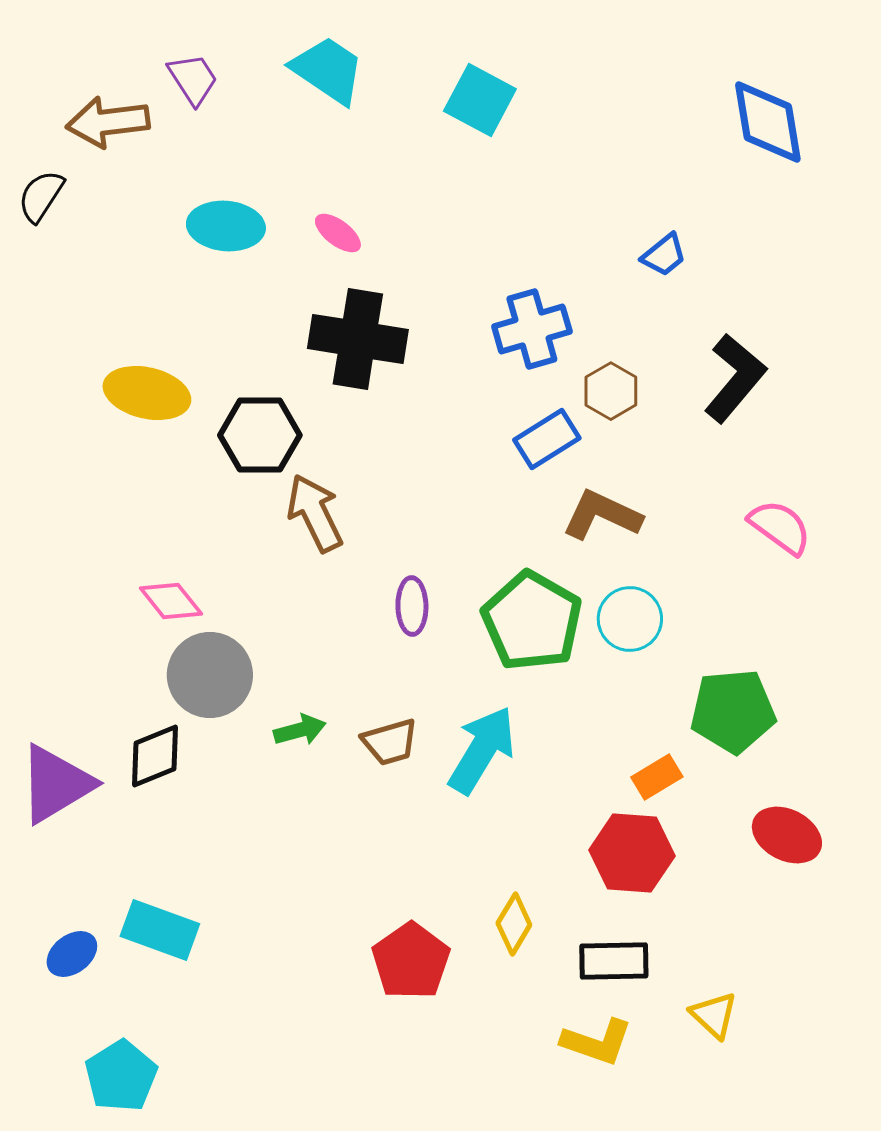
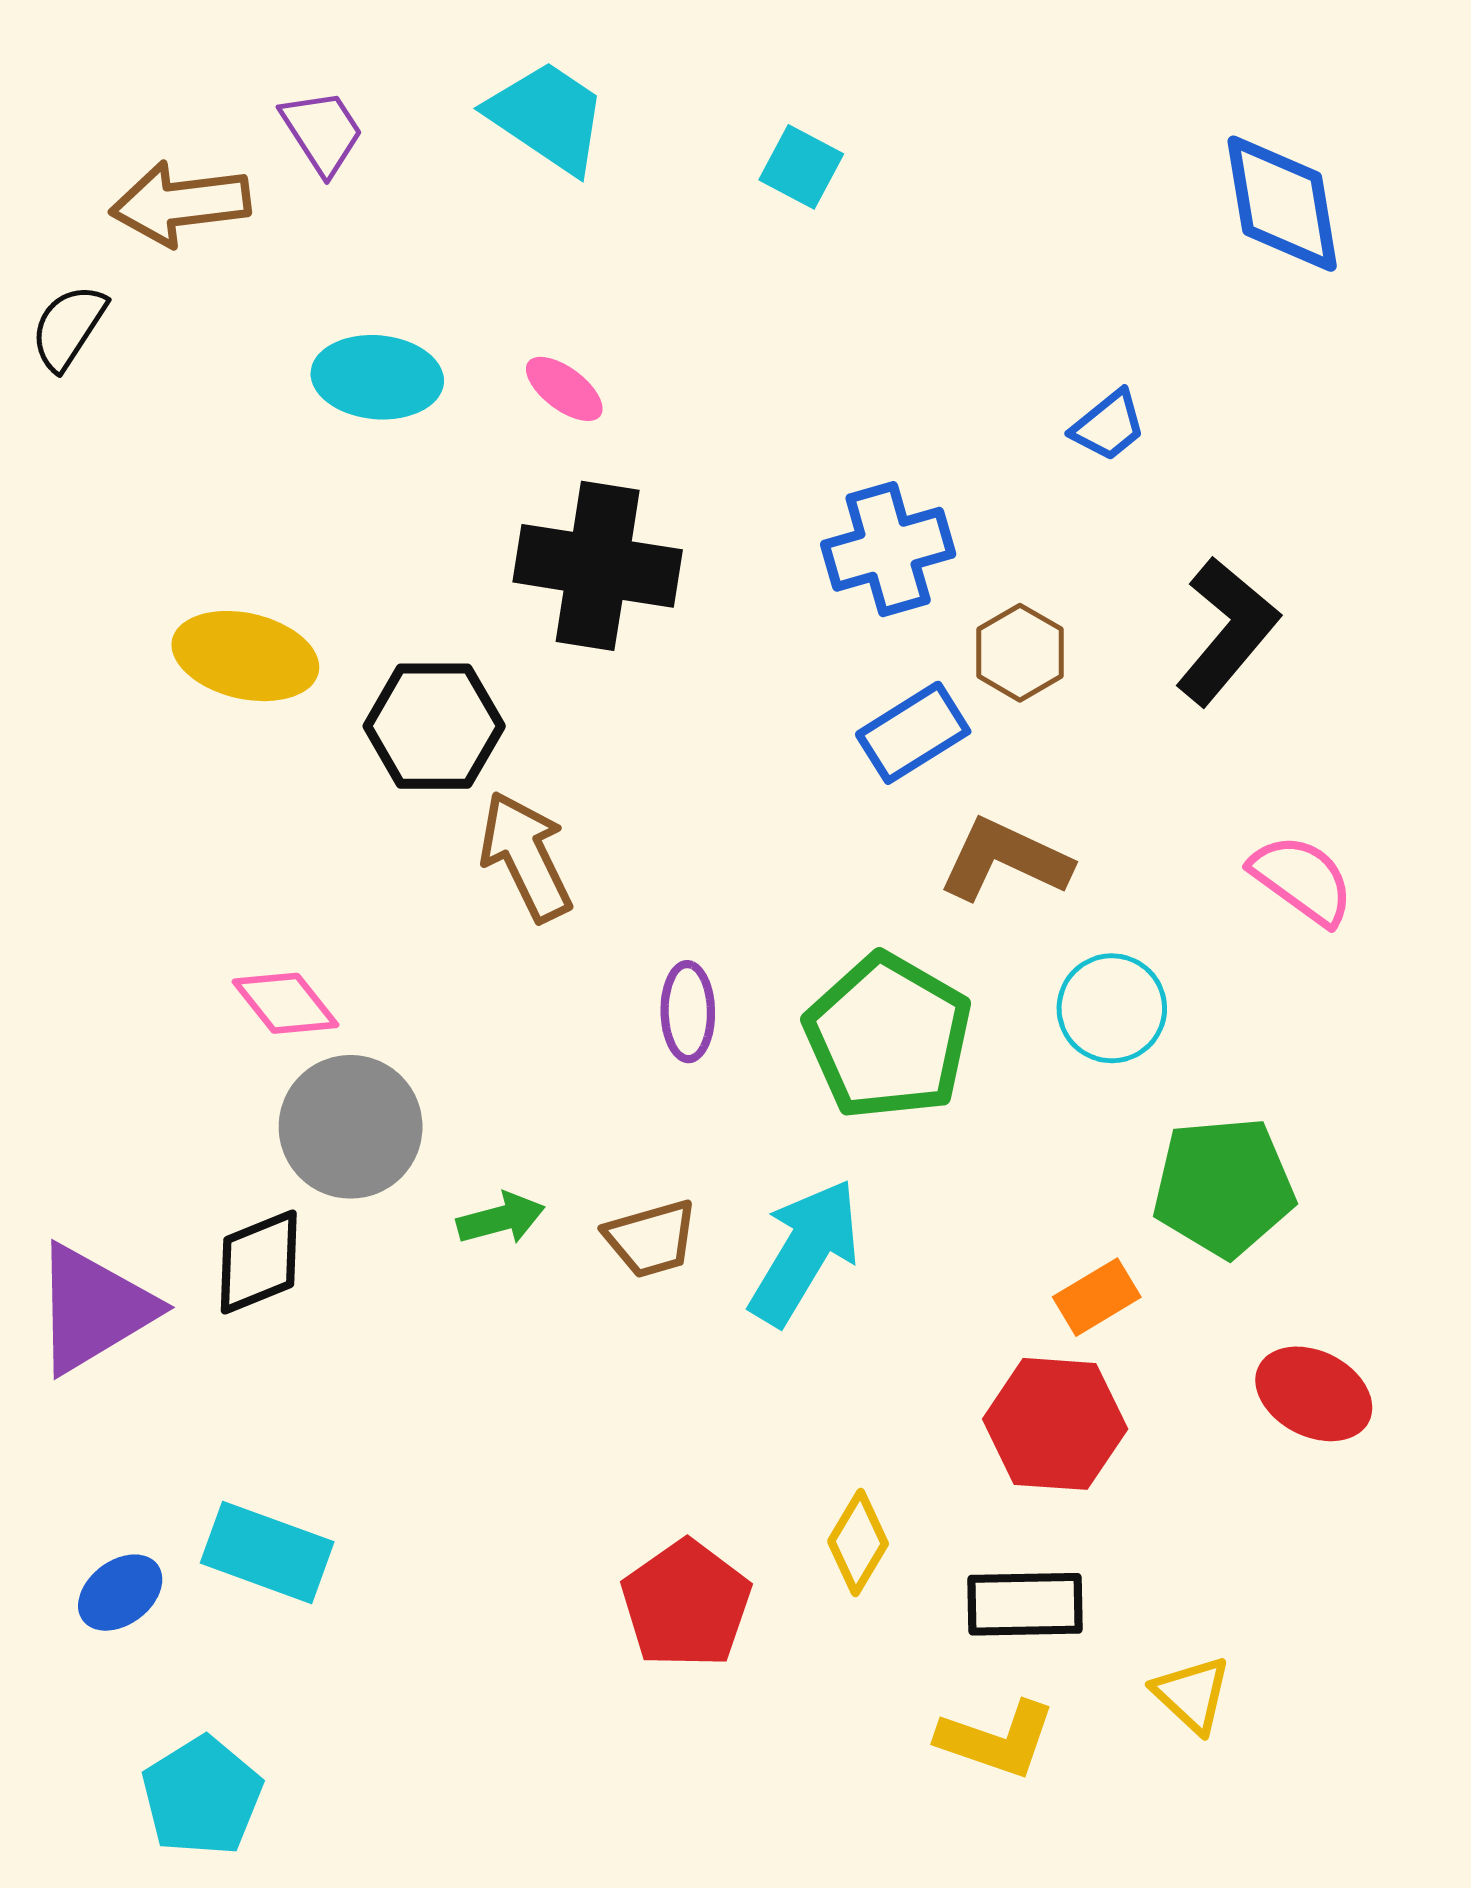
cyan square: (480, 100) -> (801, 167), size x0.7
cyan circle: (630, 619) -> (1112, 1008), moved

